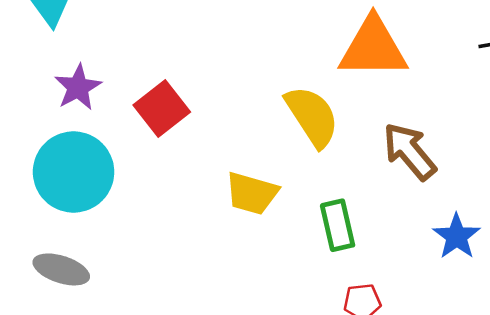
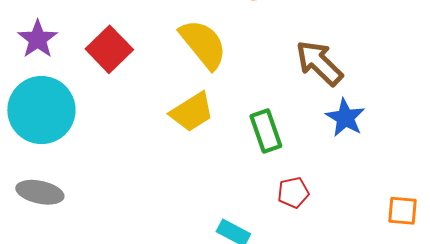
yellow semicircle: (312, 116) -> (203, 44), moved
yellow trapezoid: (252, 193) -> (192, 112), turned -42
blue star: (457, 236) -> (345, 118), moved

